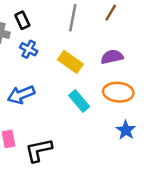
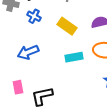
cyan rectangle: (79, 101) -> (74, 57), turned -60

